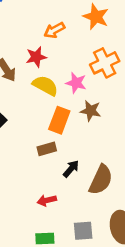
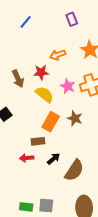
pink star: (76, 83) -> (68, 86), moved
red arrow: (47, 200) -> (27, 158), moved
gray square: (83, 231) -> (46, 206), moved

